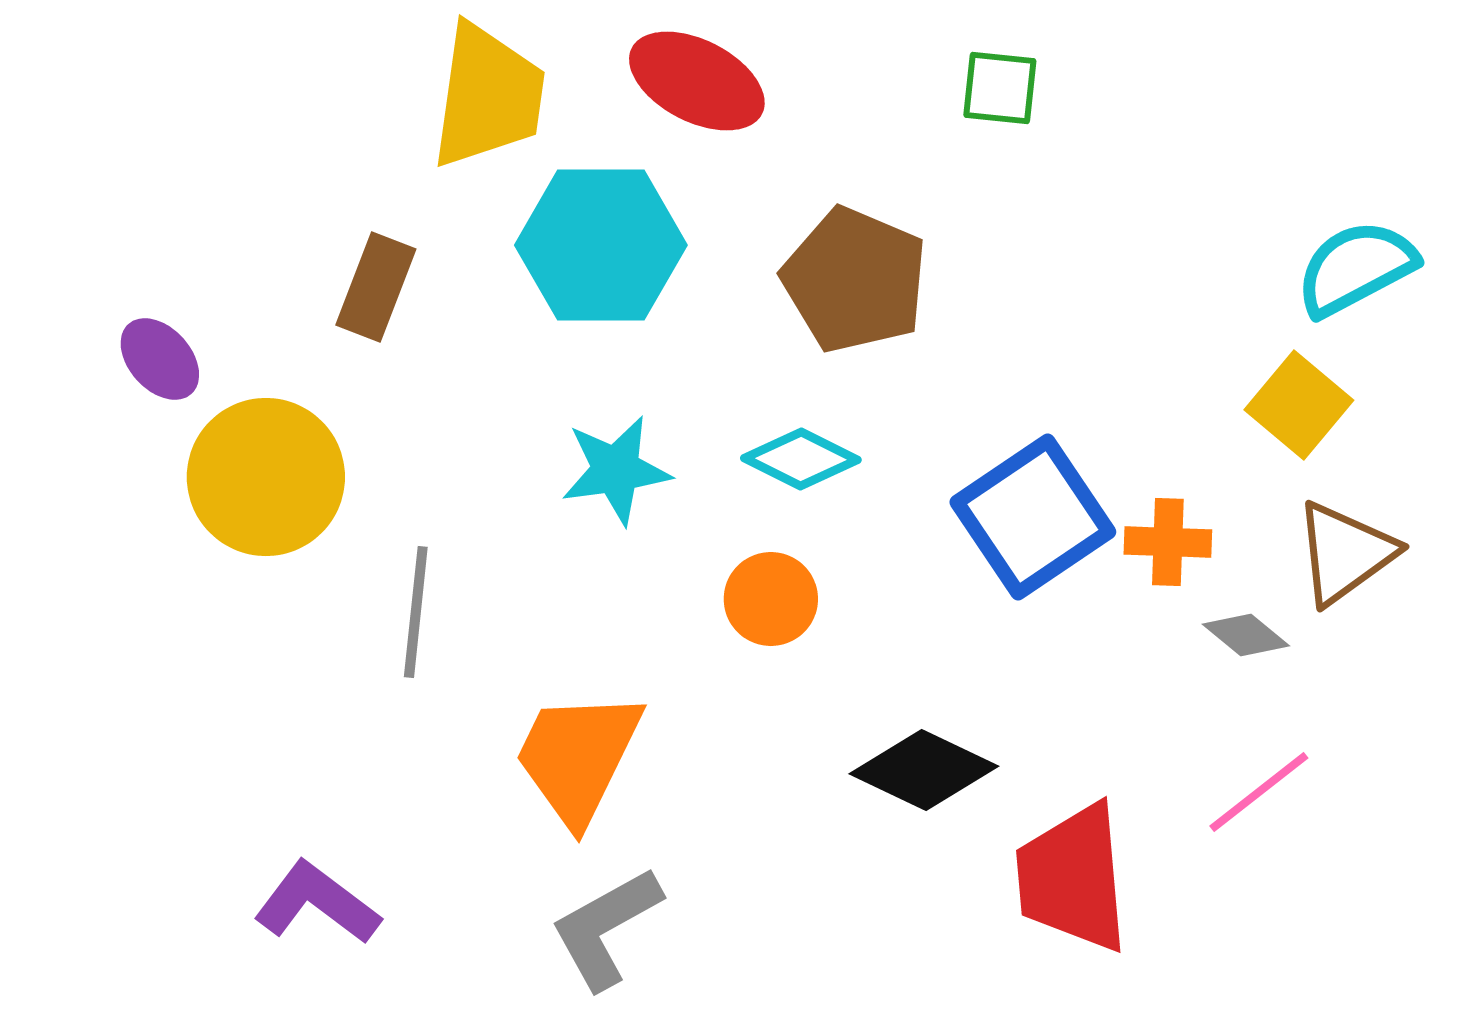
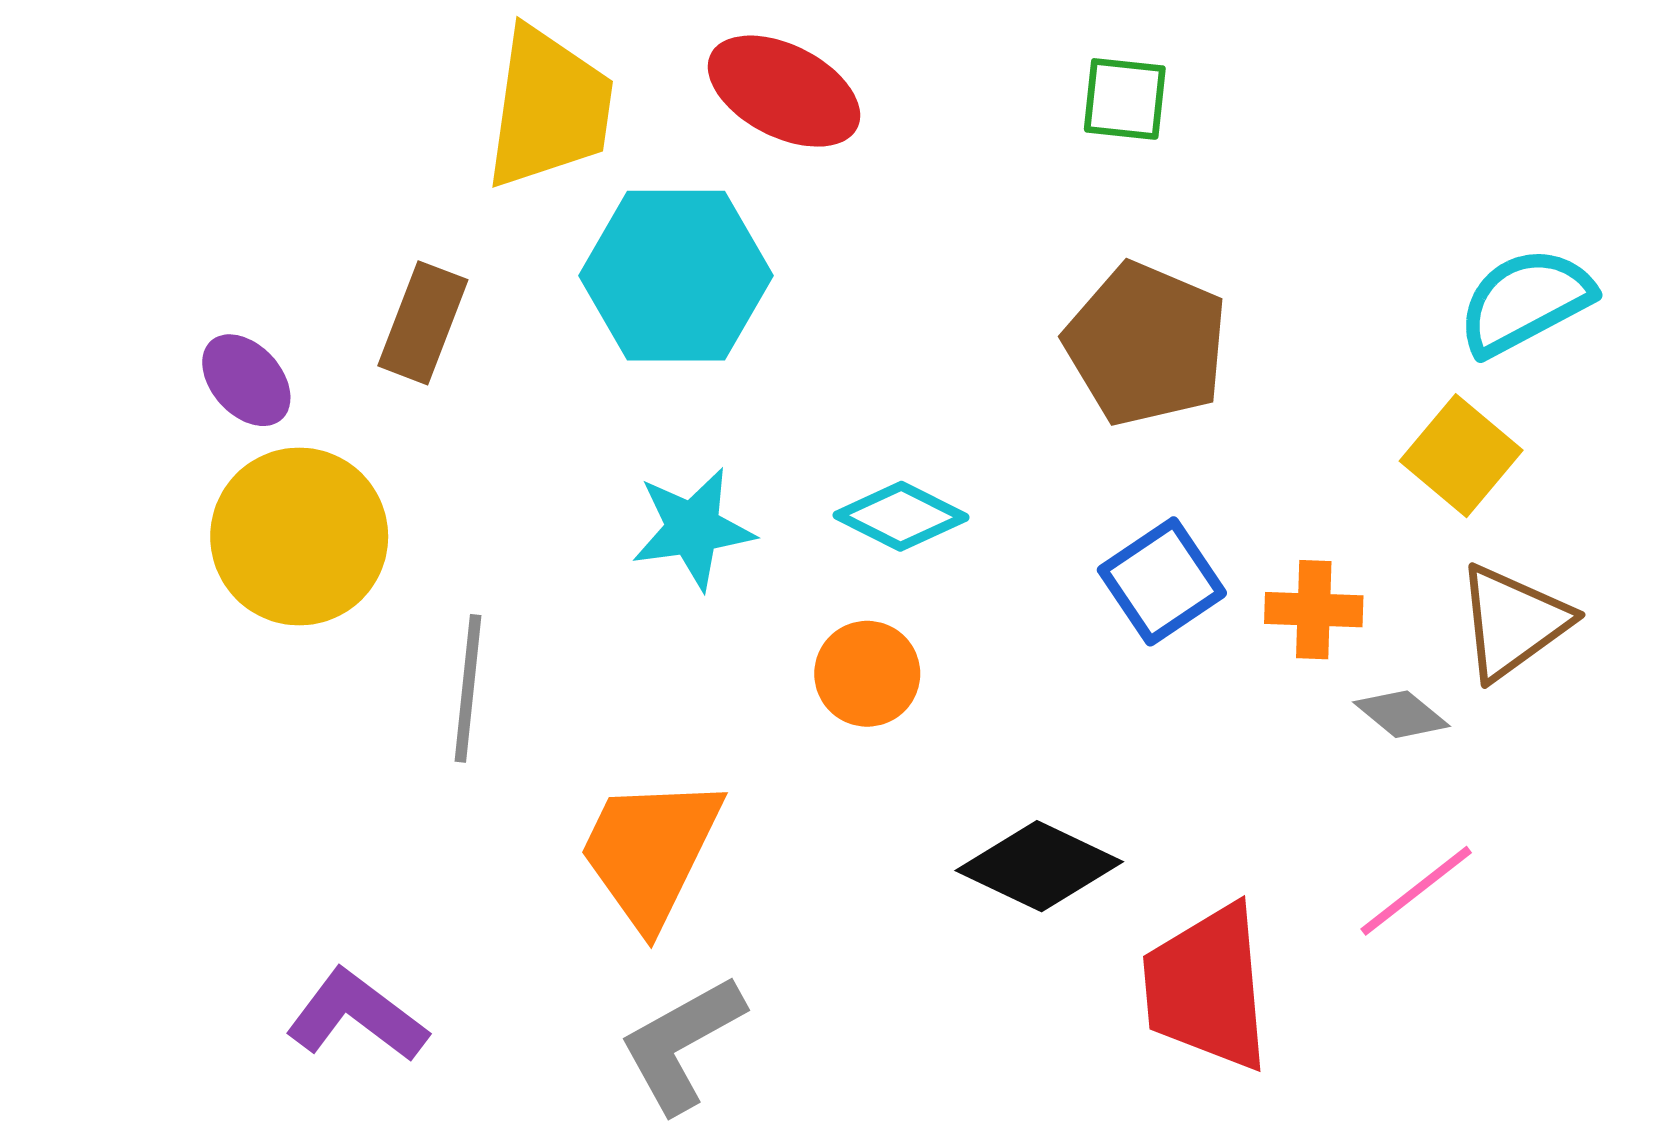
brown pentagon: (855, 280) -> (1146, 344), moved
purple ellipse: (160, 359) -> (246, 380), moved
blue square: (1033, 517) -> (1162, 581), size x0.7

